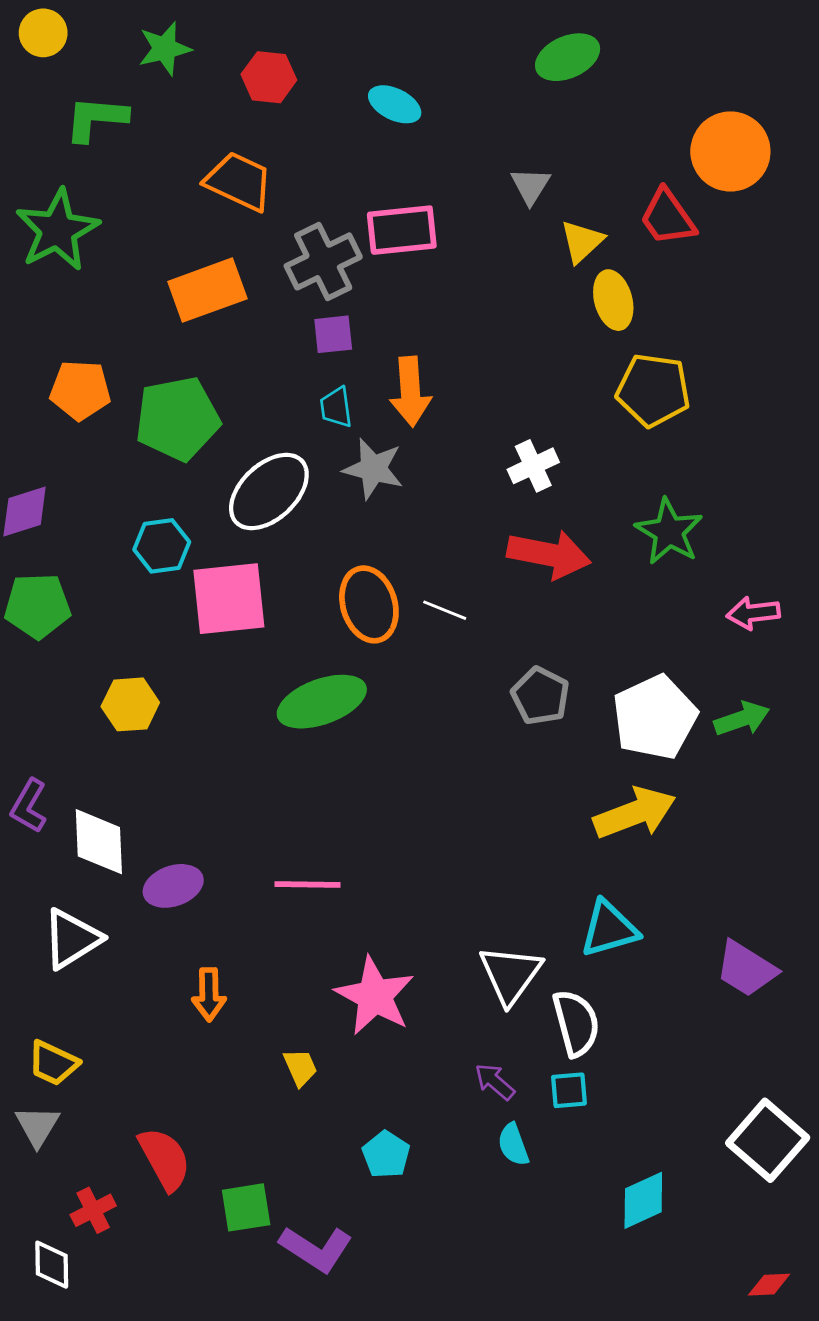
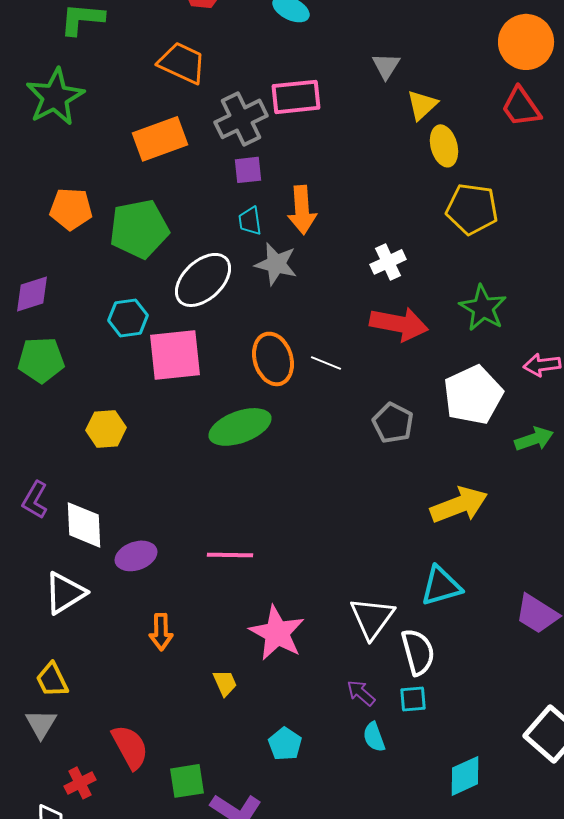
red trapezoid: (668, 217) -> (521, 107), moved
white pentagon: (655, 717) -> (473, 395), moved
yellow trapezoid: (53, 1063) -> (52, 680), turned 39

